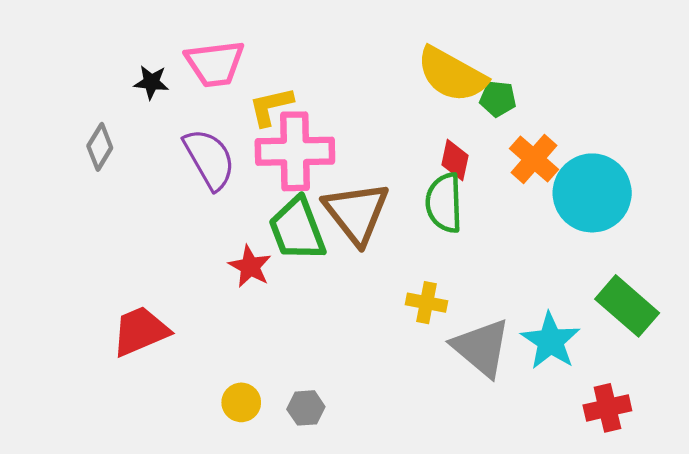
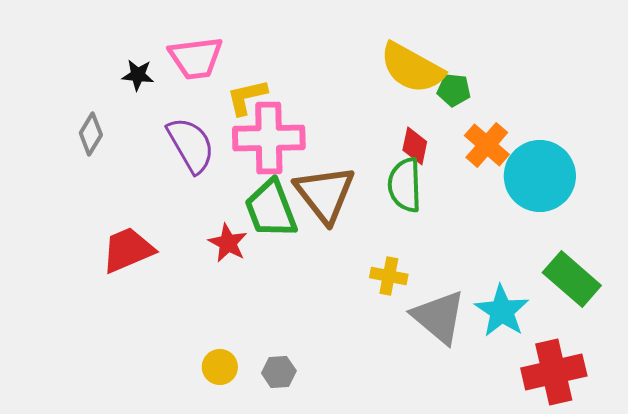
red trapezoid: (140, 331) -> (128, 250), moved
red cross: (607, 408) -> (554, 372), size x1.5

